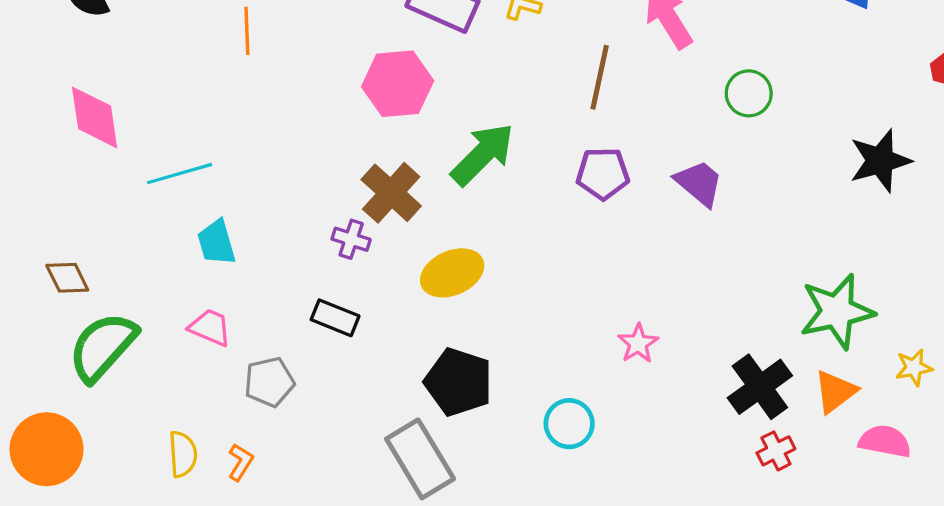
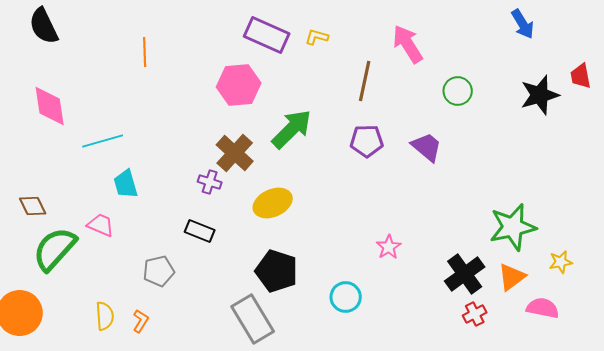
black star: (880, 161) -> (540, 95), moved
pink trapezoid: (210, 327) -> (101, 225), moved

